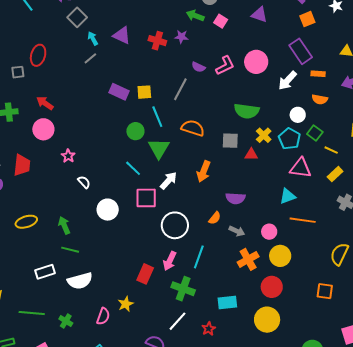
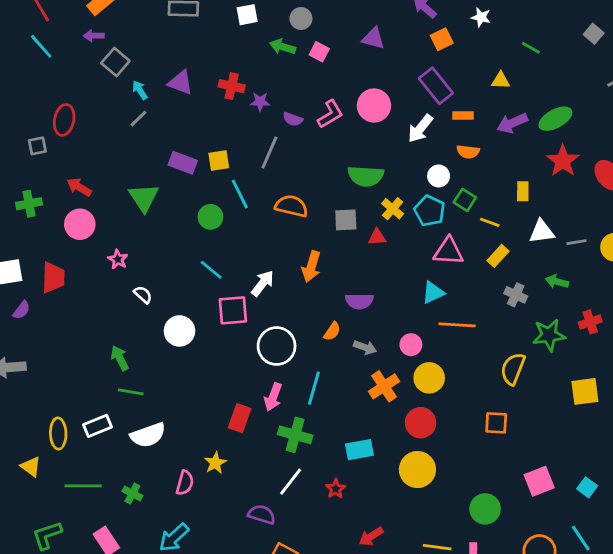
purple star: (181, 37) -> (260, 102), moved
green triangle: (159, 148) -> (144, 198), moved
yellow ellipse: (26, 222) -> (58, 434), moved, turned -70

